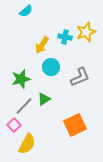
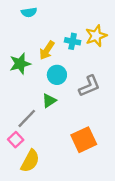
cyan semicircle: (26, 11) -> (29, 12), turned 32
green star: (21, 79) -> (20, 64), moved
green triangle: (44, 99) -> (49, 101), moved

